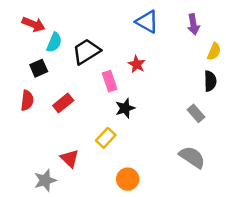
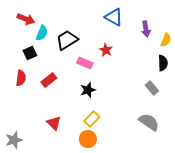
purple arrow: (193, 24) -> (146, 29), moved
pink rectangle: (110, 81) -> (85, 63), turned -49
black star: (125, 108) -> (88, 90), moved
yellow rectangle: (106, 138) -> (92, 119), moved
orange circle: (128, 179) -> (88, 139), moved
gray star: (45, 180) -> (14, 140), moved

